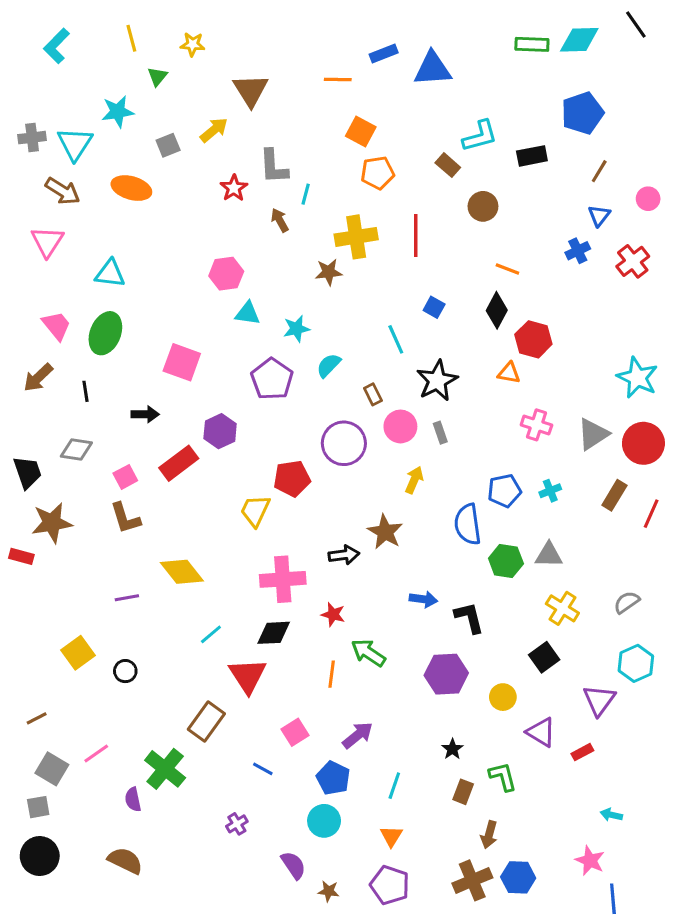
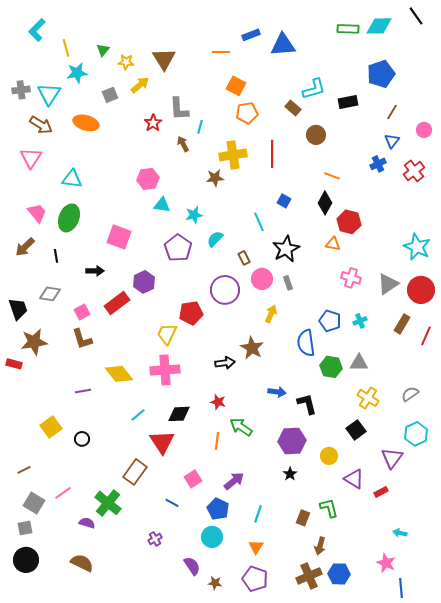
yellow line: (131, 38) -> (66, 48), moved
yellow star: (193, 44) -> (126, 62), moved
blue pentagon: (504, 491) -> (330, 321), turned 30
pink cross: (283, 579) -> (165, 370), moved
black star: (452, 749) -> (290, 474), moved
purple semicircle: (133, 799) -> (87, 523), turned 119

